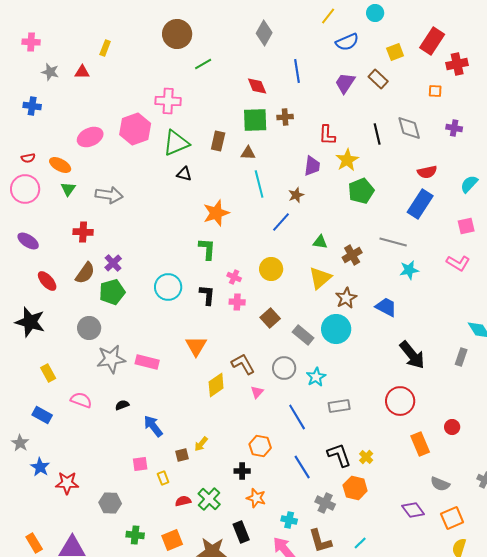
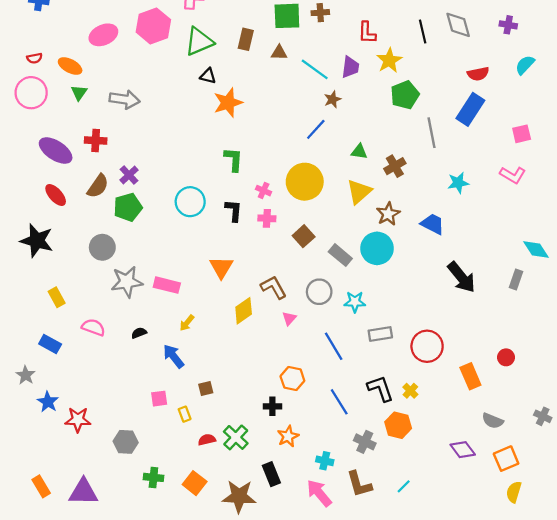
cyan line: (259, 184) -> (315, 69), moved, turned -40
cyan semicircle: (469, 184) -> (525, 65), moved
orange star: (216, 213) -> (228, 103), moved
purple ellipse: (28, 241) -> (56, 151), moved, size x1.4
gray line: (393, 242) -> (431, 133), moved, turned 64
yellow circle: (271, 269) -> (305, 182), size x1.4
cyan star: (316, 377) -> (355, 302), turned 30
red circle: (400, 401) -> (427, 346), moved
yellow arrow: (201, 444) -> (187, 323), moved
orange star: (256, 498) -> (288, 436), turned 30
orange square: (172, 540) -> (195, 483), turned -30

